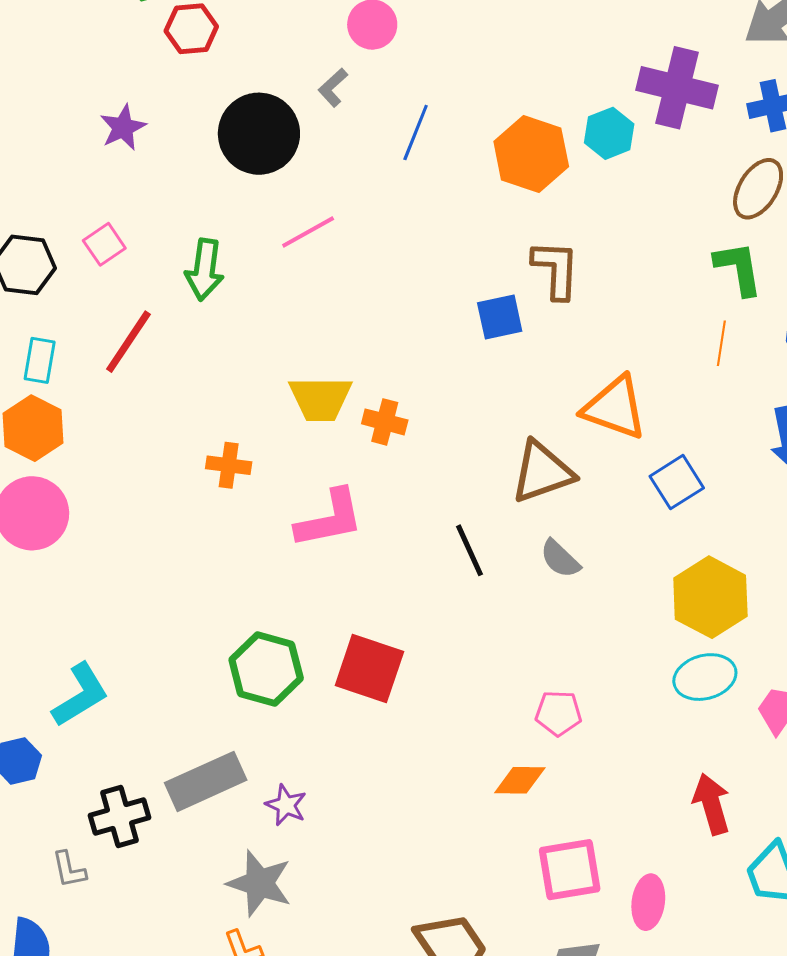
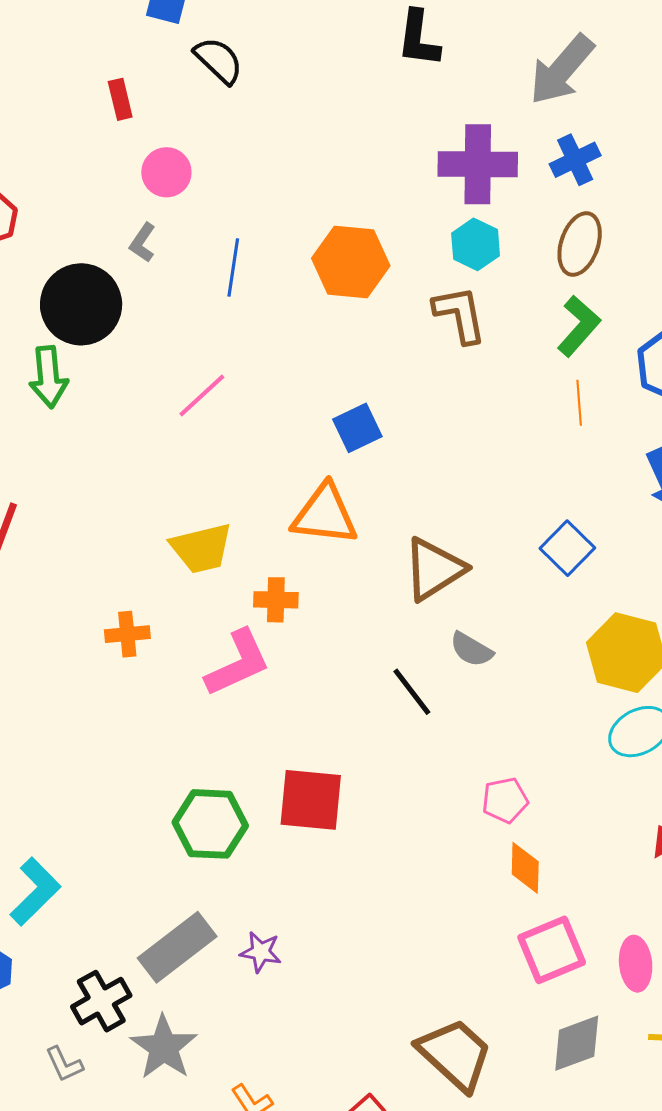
cyan hexagon: (609, 133) -> (476, 244), moved
pink line: (308, 232) -> (202, 396), moved
green L-shape: (738, 268) -> (579, 326), turned 64
brown L-shape: (556, 269) -> (460, 315), moved
green arrow: (205, 270) -> (48, 377), moved
orange triangle: (615, 408) -> (325, 515), moved
orange cross: (385, 422) -> (276, 600), moved
black line: (469, 550) -> (412, 692), moved
orange diamond: (520, 780) -> (525, 868), moved, turned -76
gray star: (260, 883) -> (164, 1047), moved, turned 30

